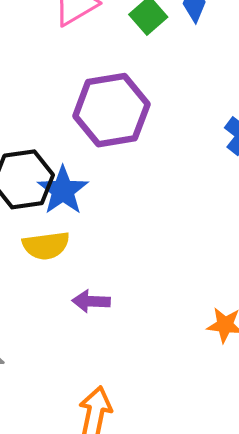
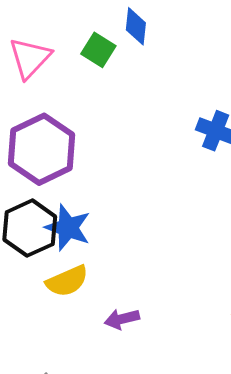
purple hexagon: (111, 110) -> (42, 149), moved

